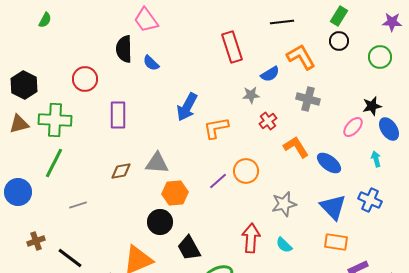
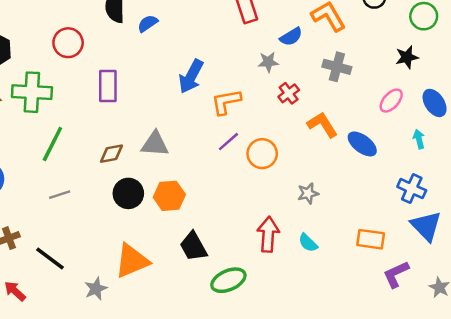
blue semicircle: (151, 63) -> (148, 23), turned 102
black star: (372, 106) -> (407, 57), moved
green line: (54, 163) -> (52, 144), moved
purple line: (218, 181) -> (228, 142), moved
orange hexagon: (175, 193) -> (169, 196), moved
gray star: (284, 204) -> (308, 193), size x0.7
blue triangle: (333, 207) -> (426, 226), moved
black circle: (160, 222) -> (128, 193), moved

